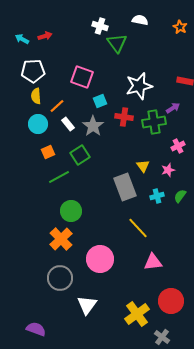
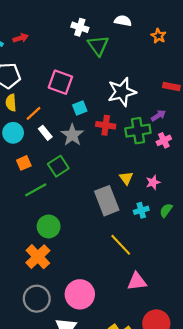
orange star: (180, 27) -> (158, 36), moved
pink cross: (178, 146) -> (164, 140), moved
pink circle: (100, 259) -> (80, 294), moved

